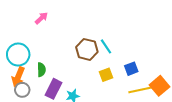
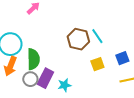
green semicircle: (41, 70) -> (33, 59), size x1.5
gray circle: (22, 90) -> (30, 79), moved

